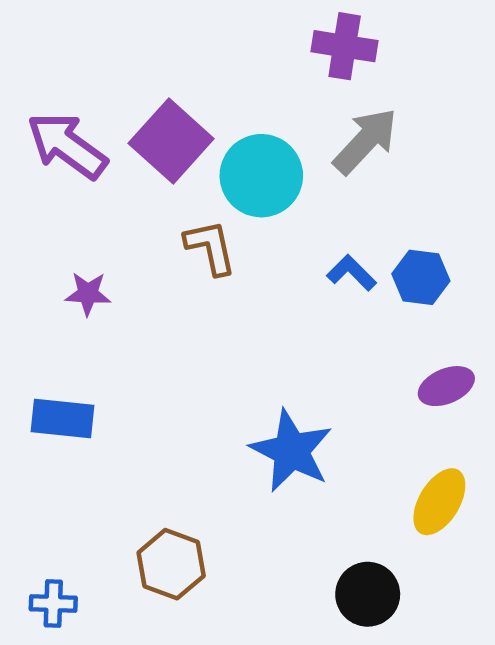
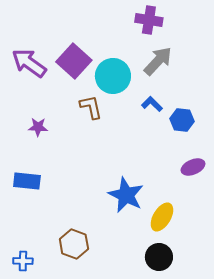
blue L-shape: (351, 273) -> (152, 104), moved
yellow ellipse: (439, 502) -> (162, 217), moved

